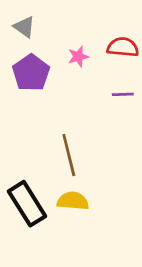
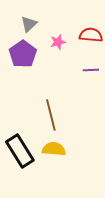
gray triangle: (24, 27) -> (29, 24), moved, turned 42

